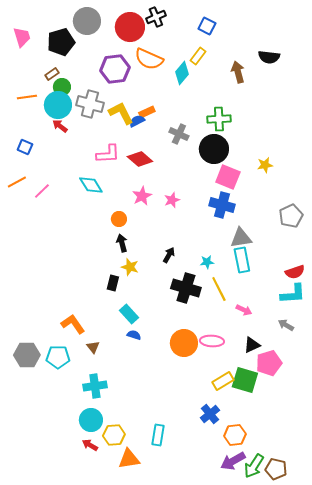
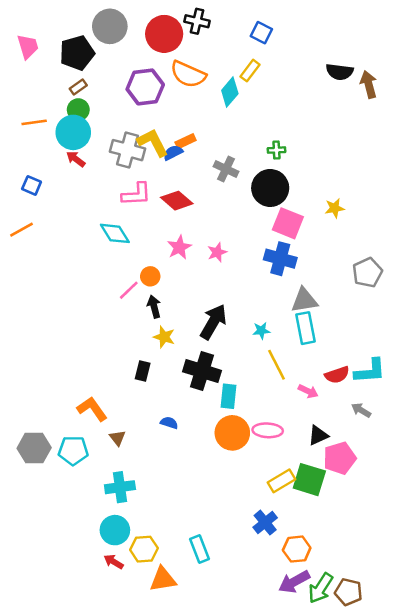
black cross: (156, 17) -> (197, 21), turned 36
brown arrow: (238, 72) -> (369, 84), moved
brown rectangle: (52, 74) -> (78, 87), moved
gray cross: (90, 104) -> (128, 150), moved
green cross: (219, 119) -> (276, 150), size x0.6
pink line: (42, 191) -> (129, 290), moved
black arrow: (169, 255) -> (213, 322), size x1.8
red semicircle: (295, 272) -> (337, 375), moved
black rectangle: (113, 283) -> (143, 371), moved
black cross: (186, 288) -> (202, 371), moved
cyan rectangle: (129, 314) -> (229, 396), moved, turned 48
cyan rectangle: (158, 435) -> (199, 549), turned -30

